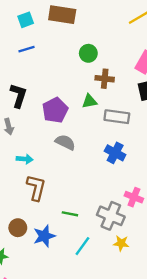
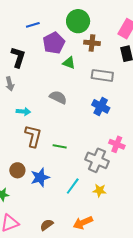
blue line: (27, 49) -> (33, 25), moved
green circle: (88, 53) -> (78, 21), size x1.5
green triangle: (89, 101) -> (69, 63), moved, turned 32
purple pentagon: (55, 110) -> (54, 43), moved
green line: (70, 214) -> (60, 146), moved
yellow star: (121, 243) -> (99, 190), moved

